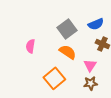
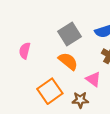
pink triangle: (90, 65) -> (93, 79), turned -32
brown star: (91, 83) -> (80, 100), moved

